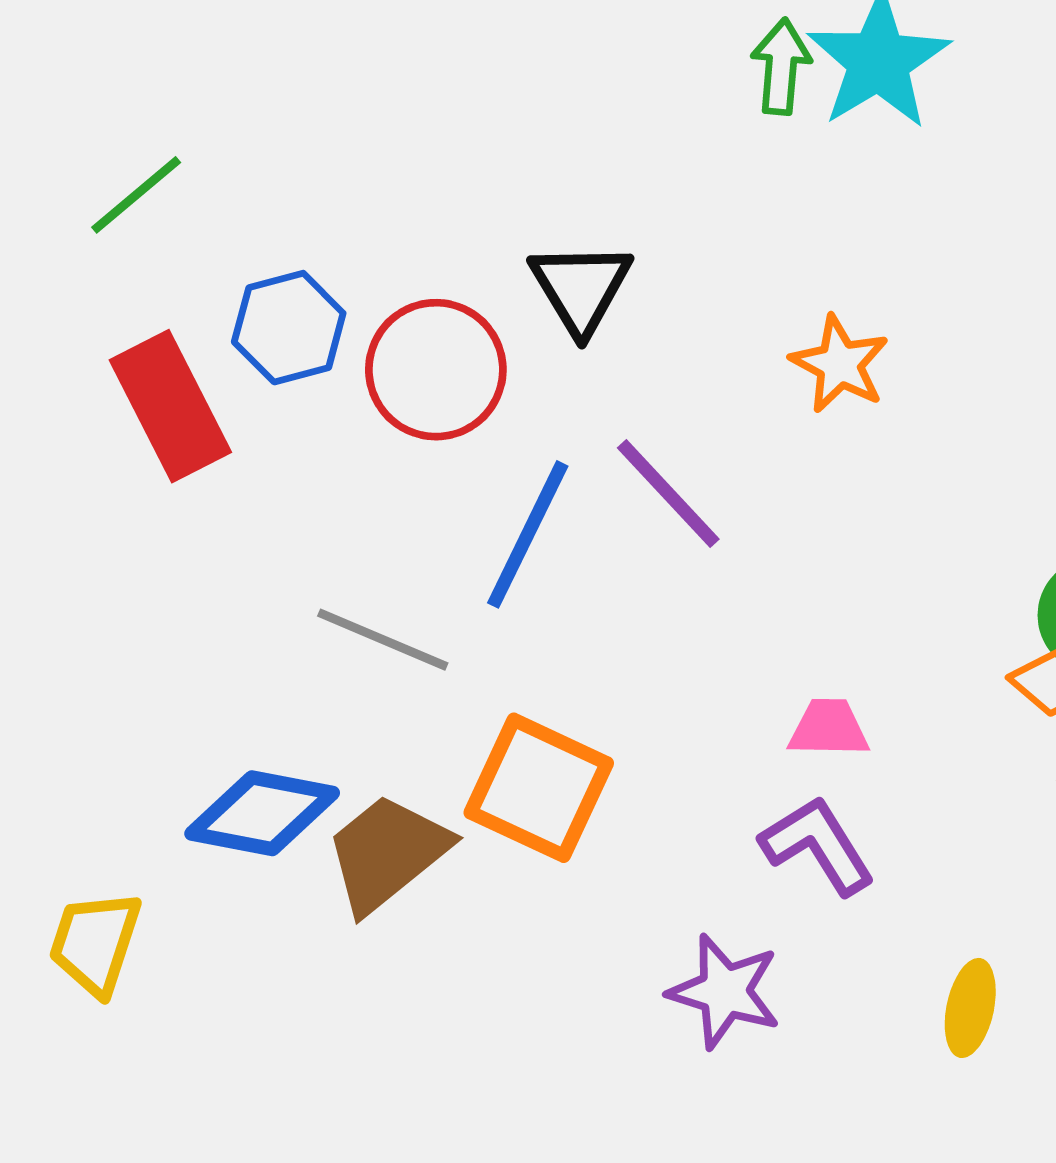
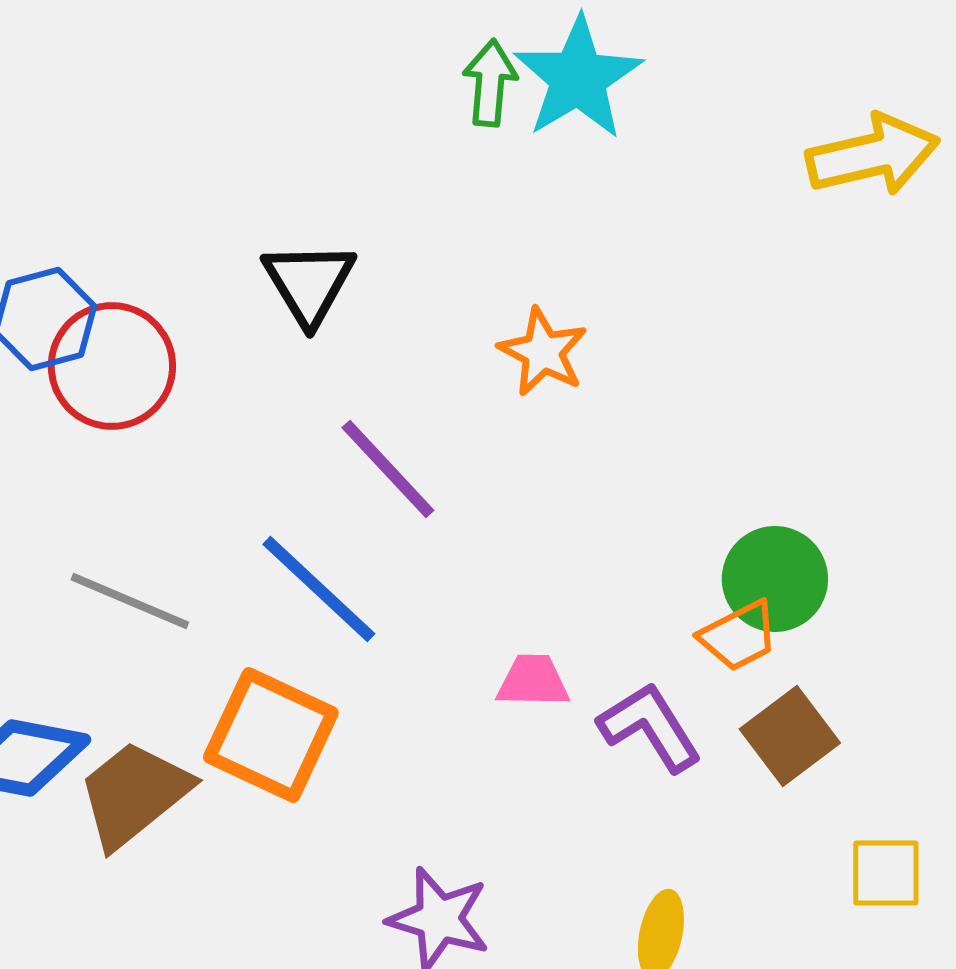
red circle: (436, 370) -> (112, 366), moved
blue line: (528, 534) -> (319, 589), moved, turned -73
purple L-shape: (818, 845) -> (650, 727), moved

